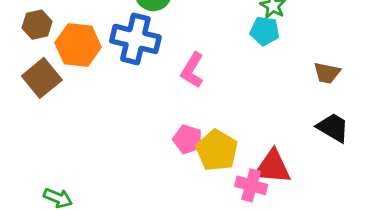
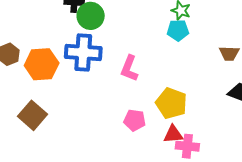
brown square: (42, 78) -> (33, 115), moved
yellow pentagon: (217, 150) -> (171, 103), moved
red triangle: (273, 167) -> (173, 134), moved, size x0.7

